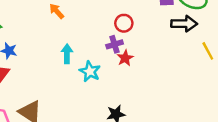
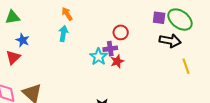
cyan arrow: (67, 54) -> (63, 34), moved
cyan star: (90, 71) -> (99, 57), moved

